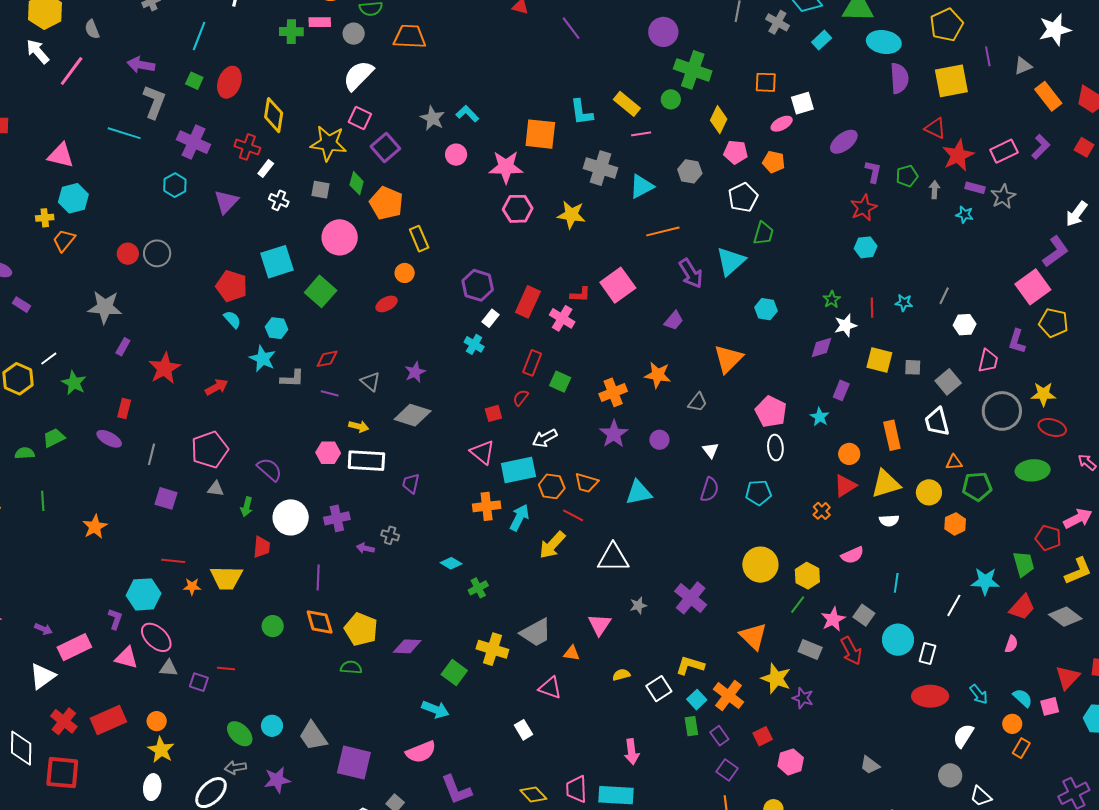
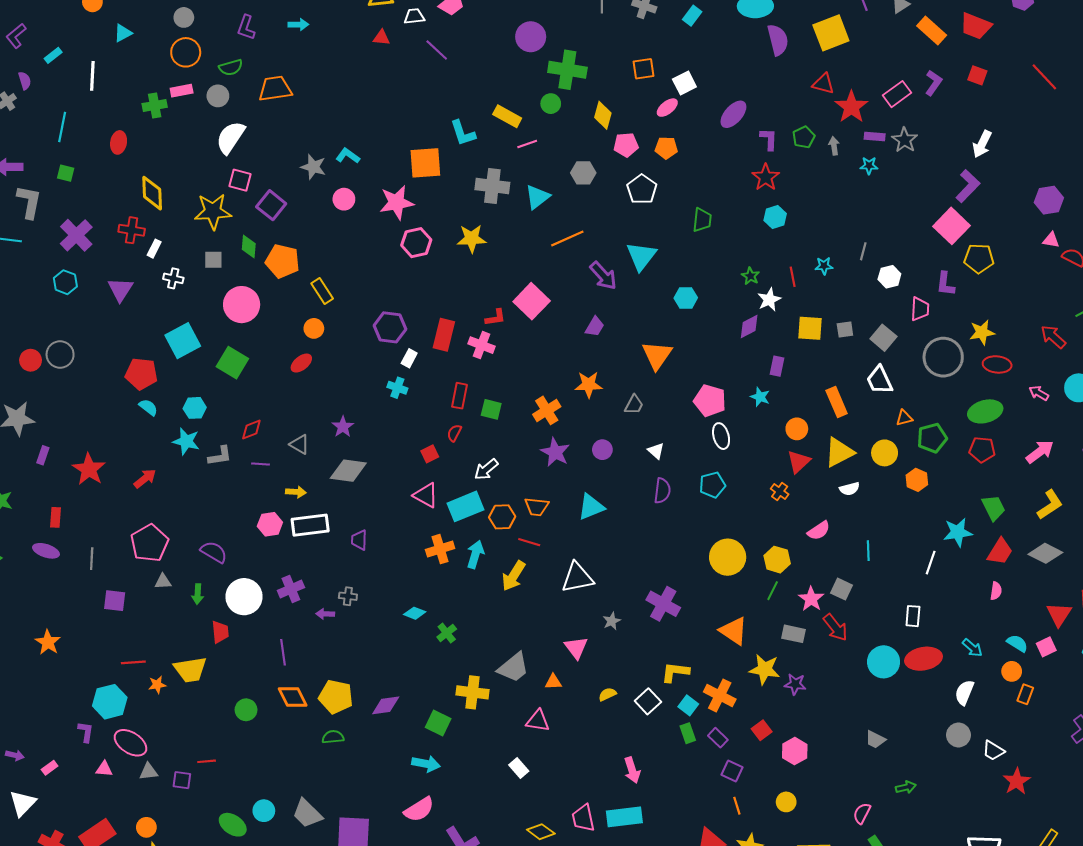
red ellipse: (229, 82) -> (119, 142), moved, size x0.7
purple cross: (194, 142) -> (76, 235), turned 32
green trapezoid: (764, 233) -> (702, 220), moved
red pentagon: (1048, 538) -> (982, 450), moved
cyan circle: (898, 640) -> (884, 662), moved
pink rectangle: (74, 647) -> (50, 768), size x0.5
pink triangle: (126, 658) -> (104, 769), size x0.7

